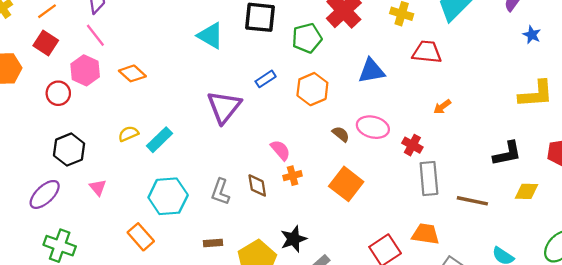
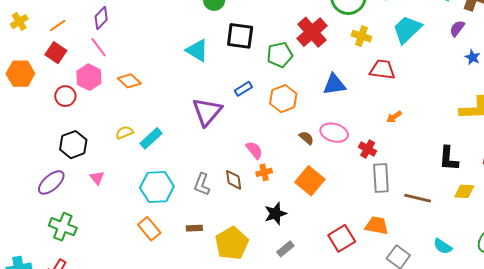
black L-shape: (507, 154) -> (449, 159), turned 104
orange rectangle: (141, 237) -> (149, 229), moved
black star: (294, 239) -> (275, 214), moved

